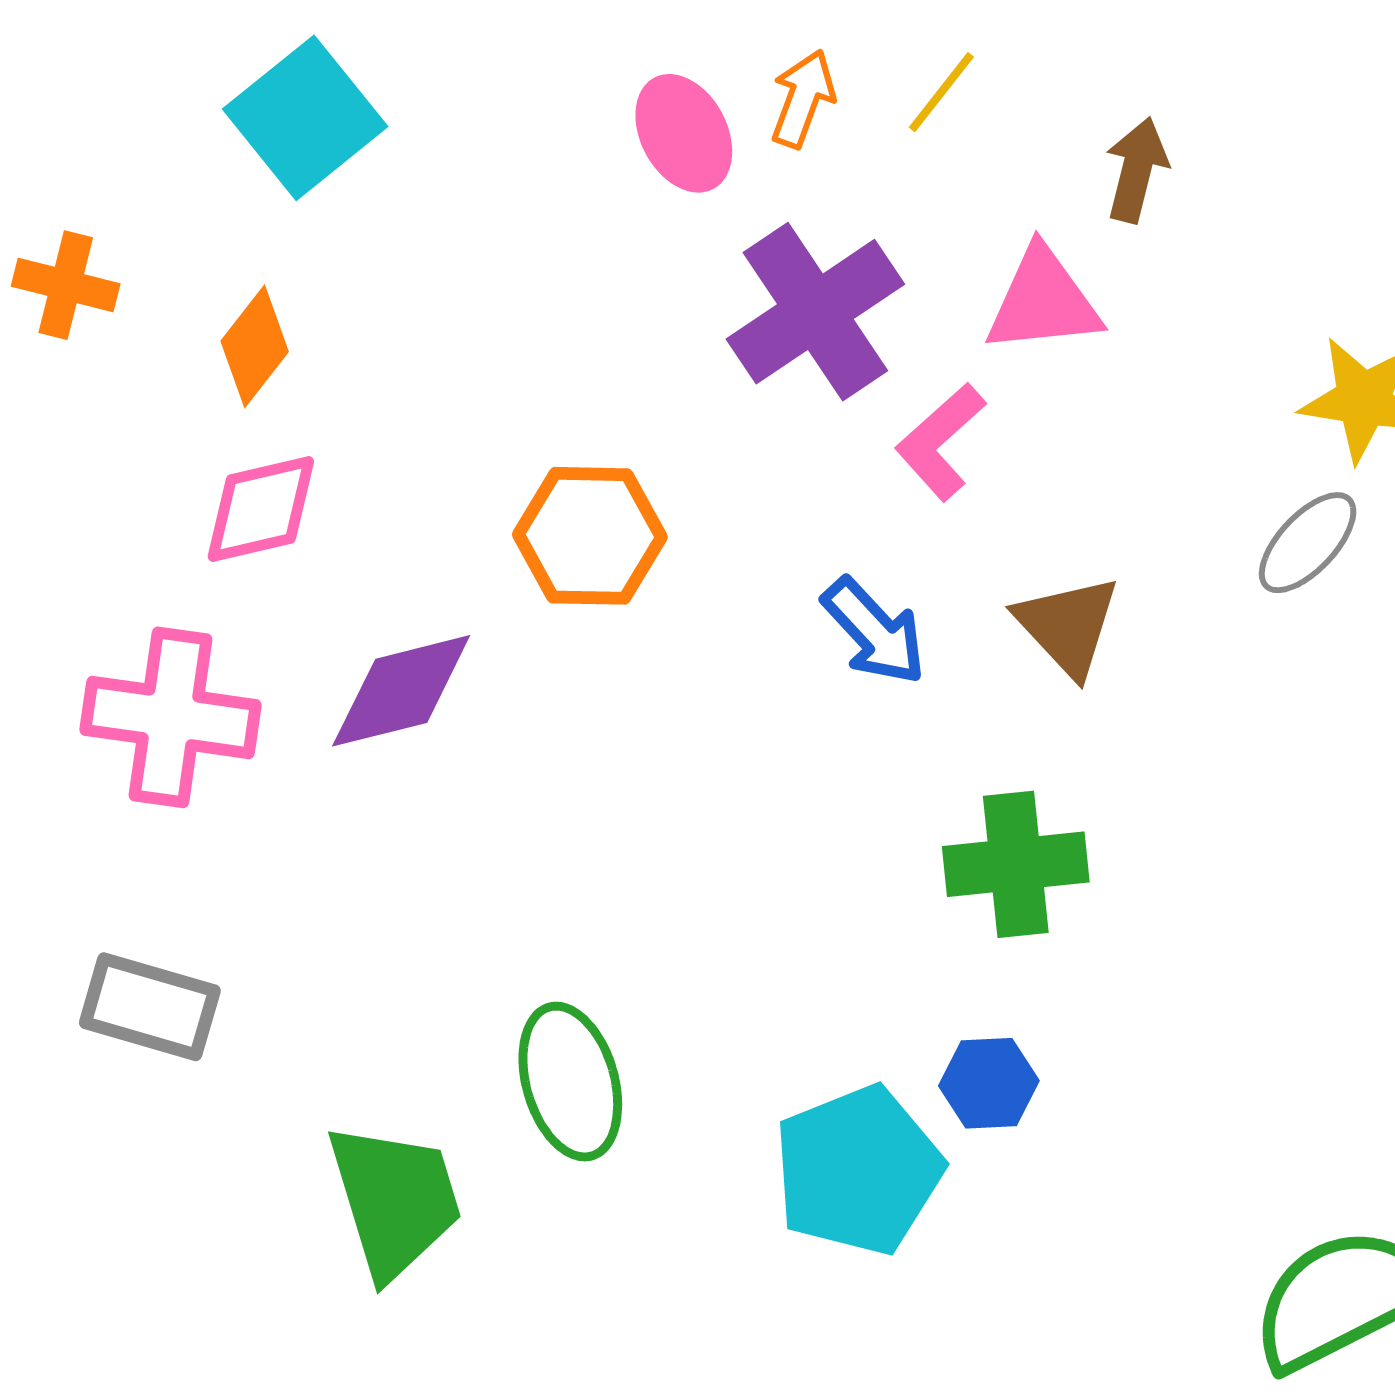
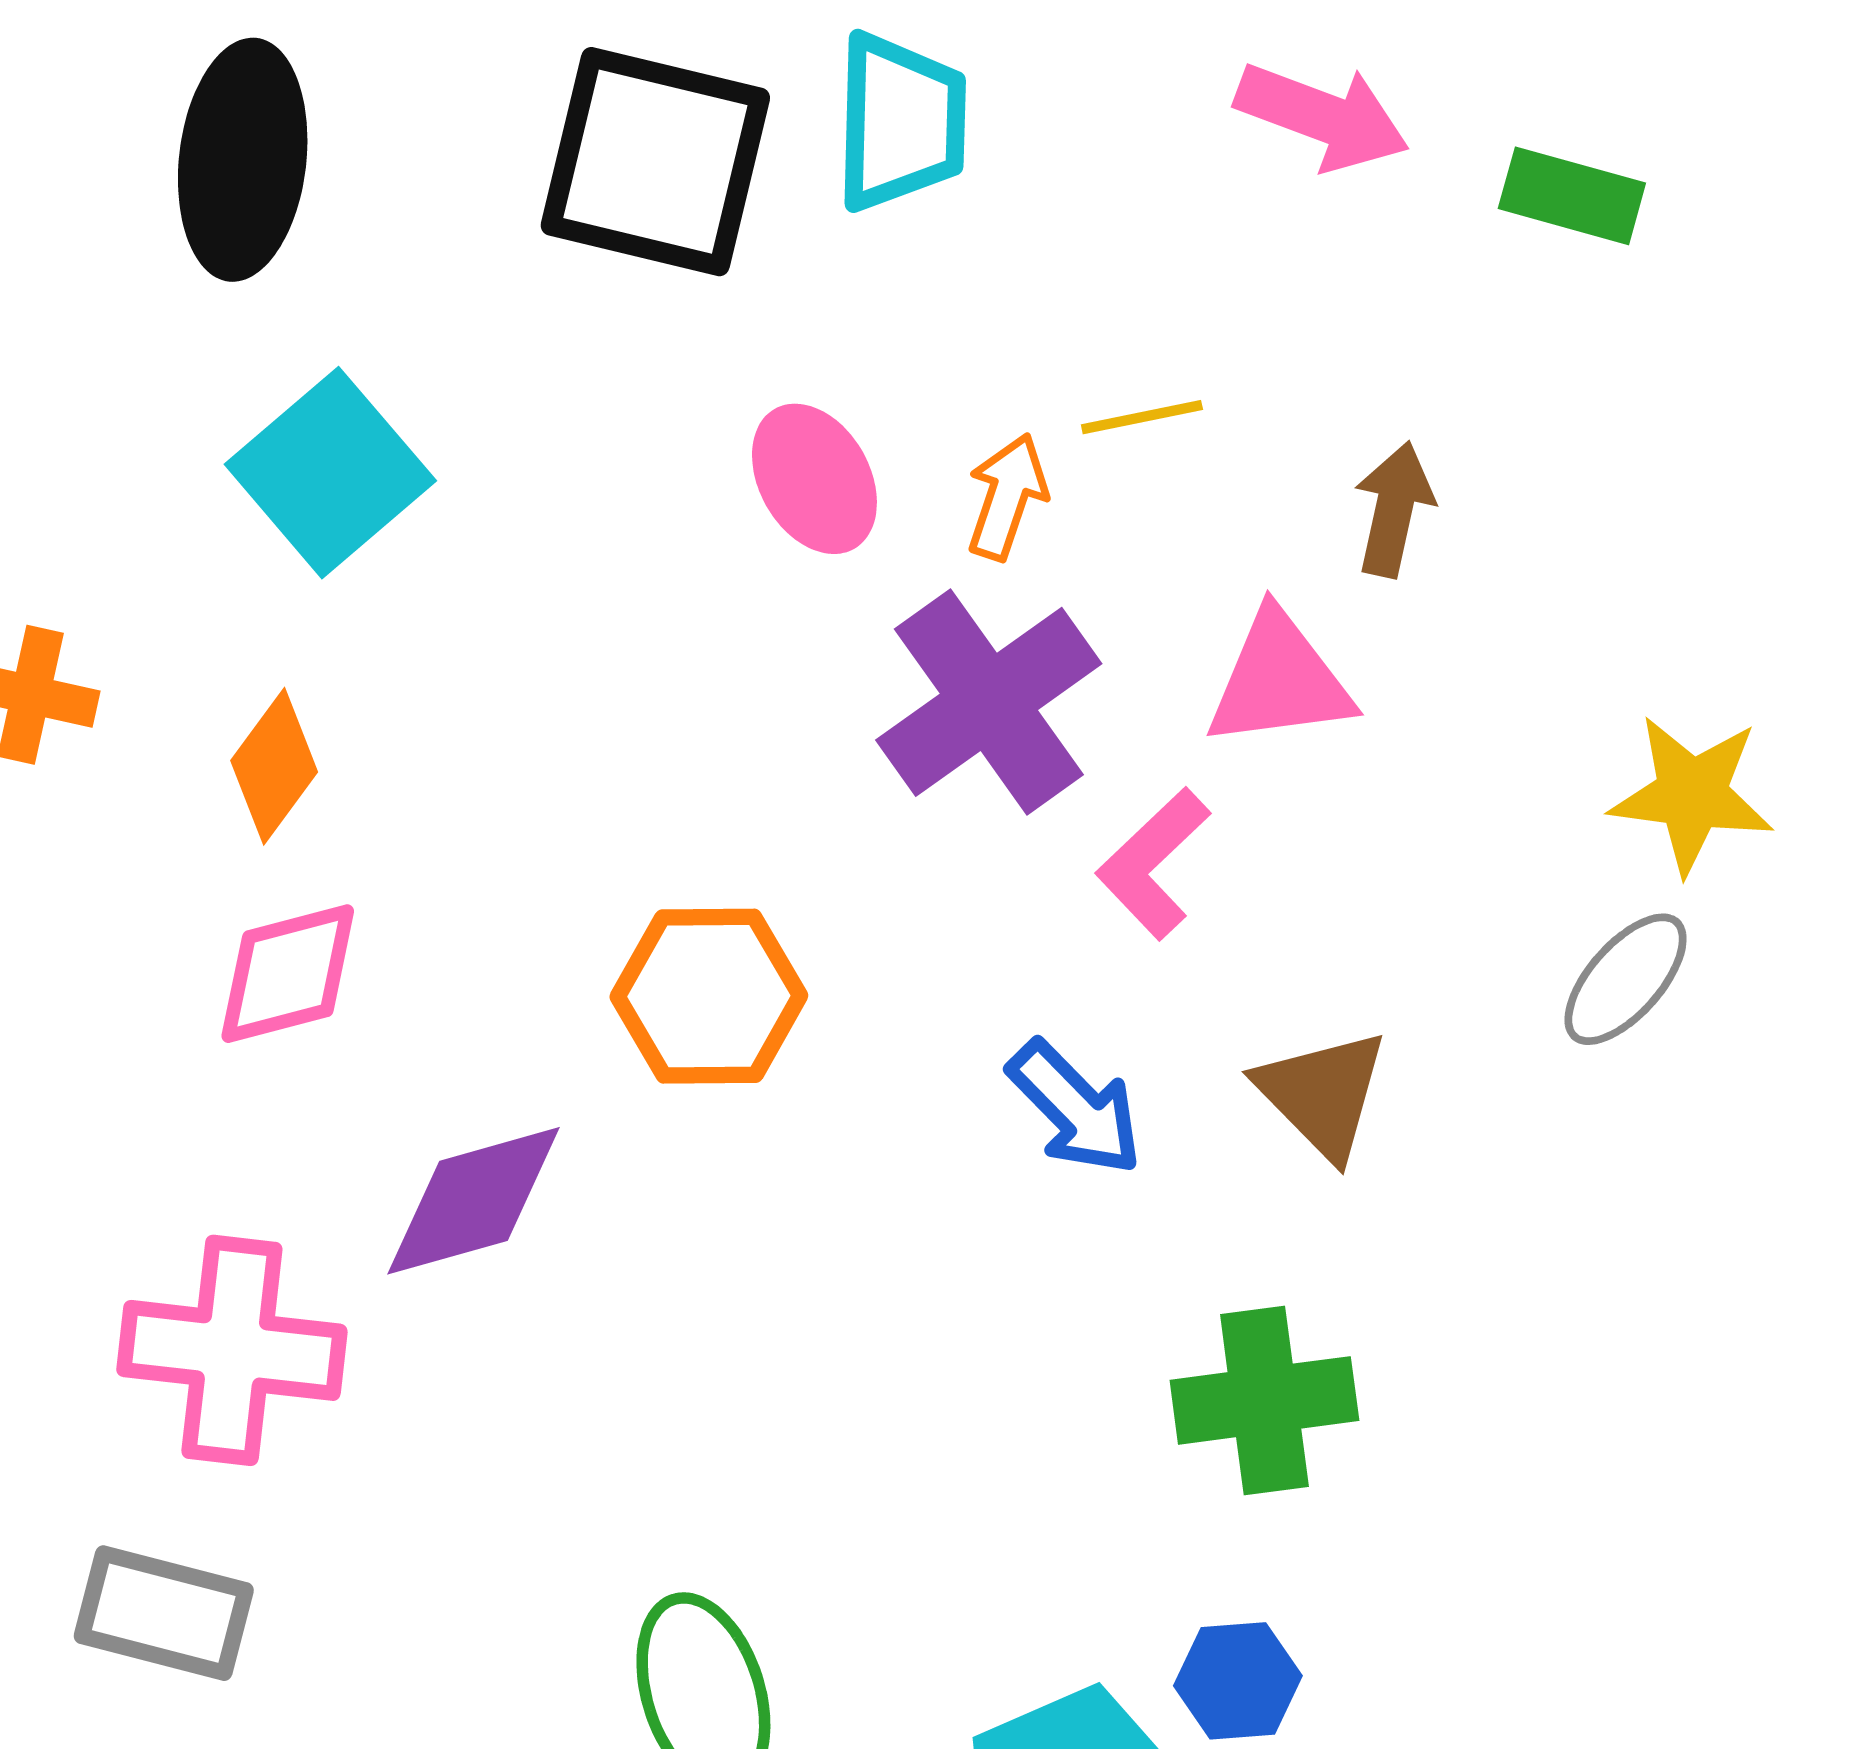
yellow line: (941, 92) -> (1142, 417), turned 42
orange arrow: (803, 99) -> (1007, 497), moved
pink cross: (170, 717) -> (232, 1350), moved

